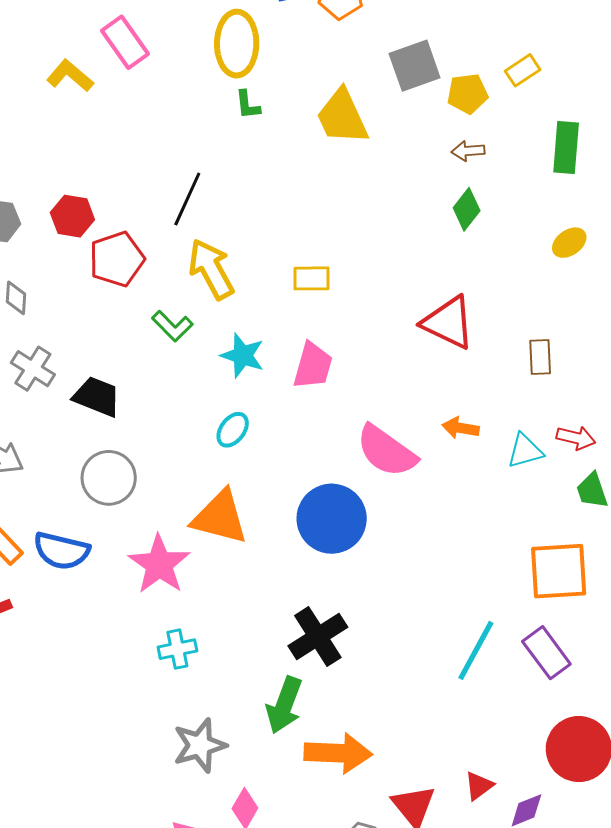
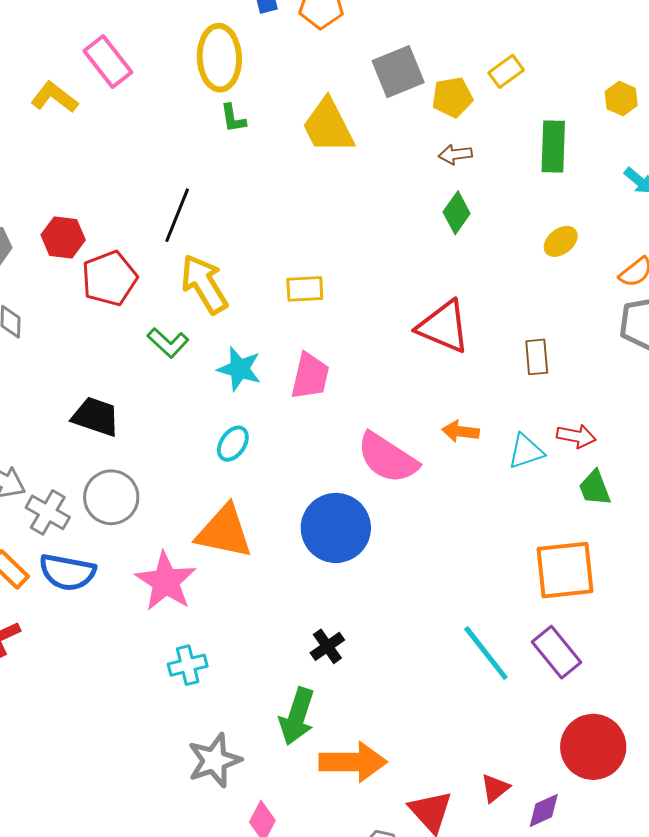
gray cross: (33, 369) -> (48, 512), moved
black cross: (318, 637) -> (327, 646), size x0.6
cyan line: (476, 650) -> (486, 653), turned -64

